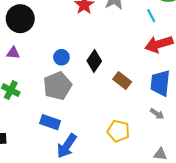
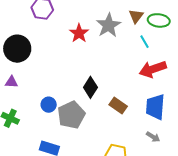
blue circle: (61, 57) -> (49, 105), moved
gray pentagon: (57, 86) -> (71, 115), moved

